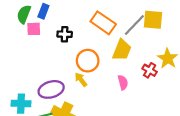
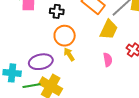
orange circle: (88, 61) -> (65, 36), moved

